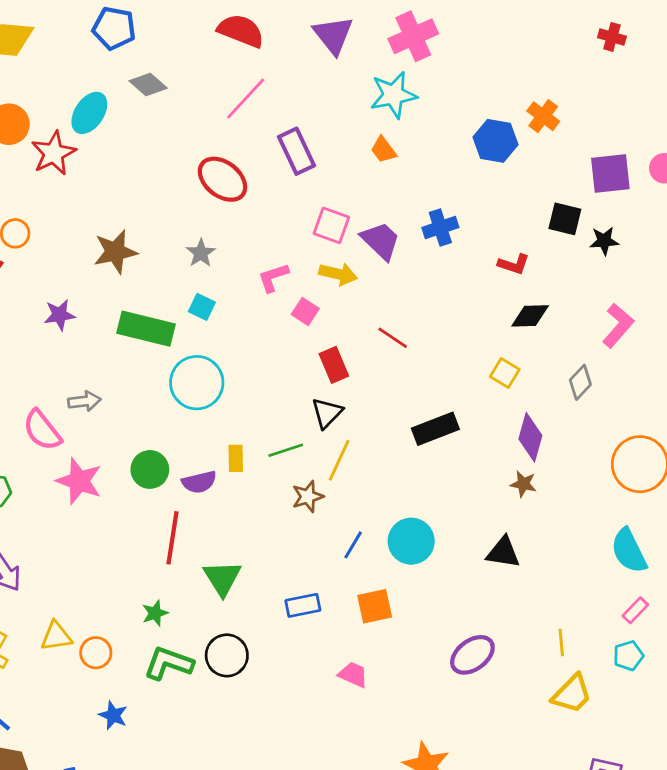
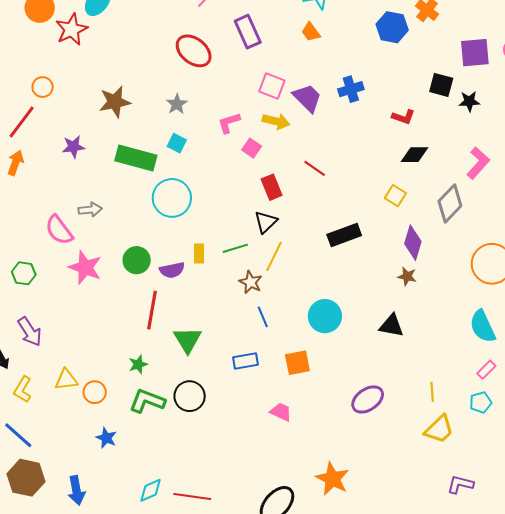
gray diamond: (580, 382) -> (450, 204), size x1.5
brown star: (308, 497) -> (251, 282), turned -30
blue line: (353, 545) -> (263, 317), moved, turned -55

